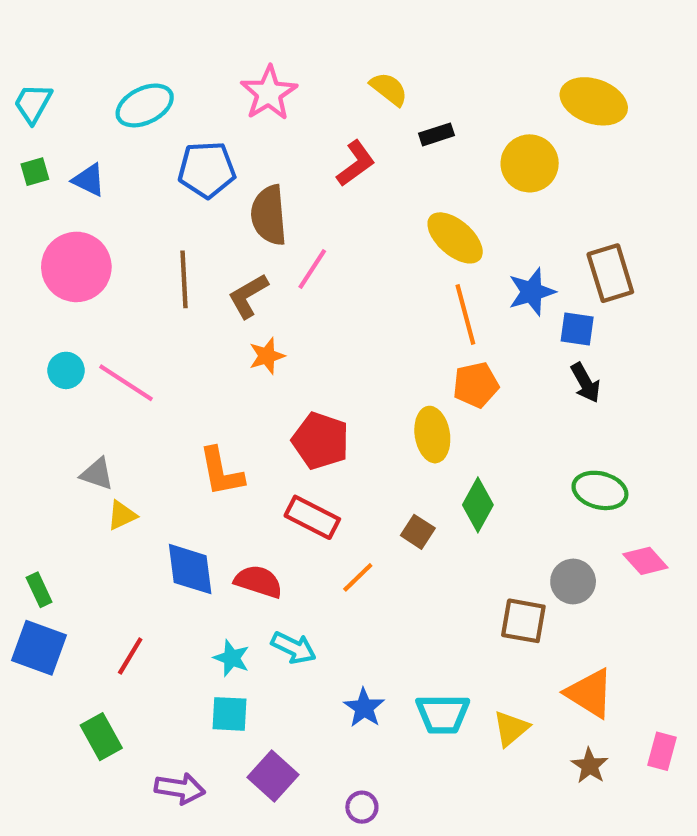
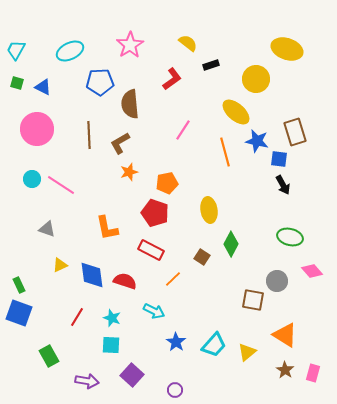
green square: (35, 172) -> (17, 83), turned 32
yellow ellipse: (455, 238) -> (236, 112), moved
pink line: (312, 269) -> (183, 130), moved
blue star: (532, 292) -> (257, 141), turned 30
orange pentagon: (476, 385) -> (167, 183), moved
yellow triangle: (122, 515) -> (60, 265), moved
cyan arrow: (294, 648) -> (154, 311), moved
red line: (130, 656) -> (77, 317), moved
cyan trapezoid: (443, 714) -> (214, 345), turned -48
pink rectangle: (662, 751) -> (313, 373), moved

